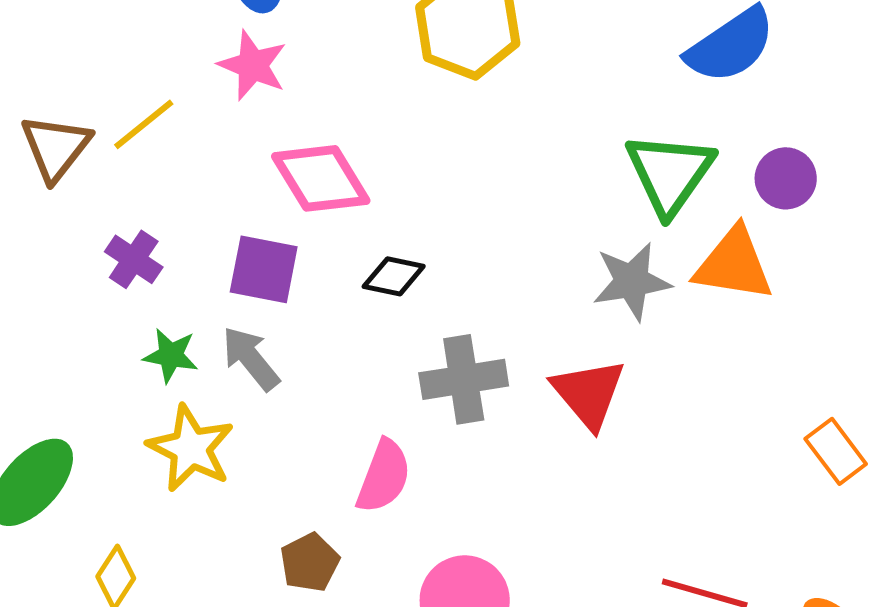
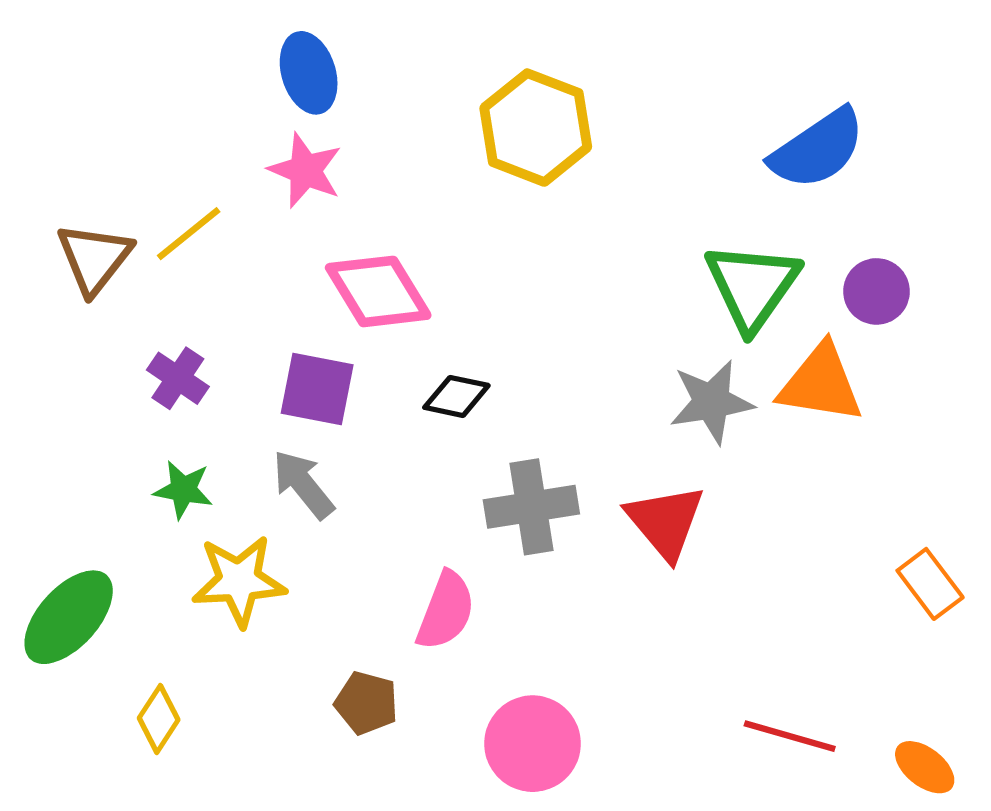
green star: (171, 355) -> (183, 490), moved
yellow star: (191, 448) -> (239, 581), turned -30
brown pentagon: (310, 562) -> (366, 703), turned -30

